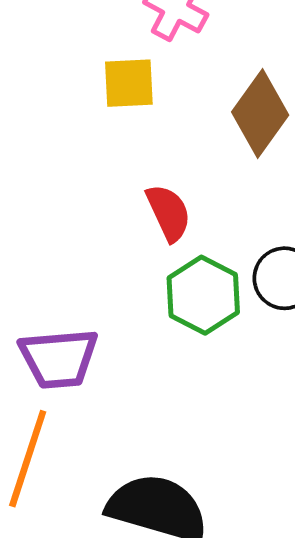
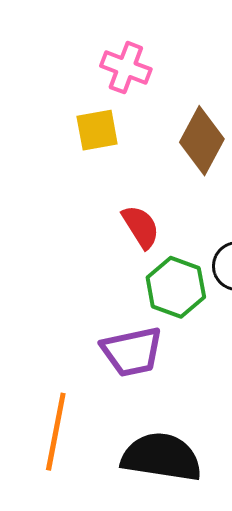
purple trapezoid: (59, 358) -> (132, 352), moved

